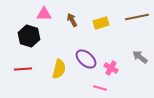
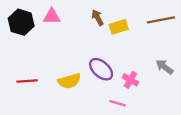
brown arrow: (72, 20) -> (98, 18), moved
black hexagon: (29, 36) -> (21, 22), moved
yellow semicircle: (59, 69) -> (69, 81), turned 60

